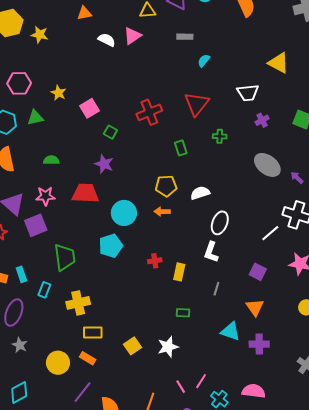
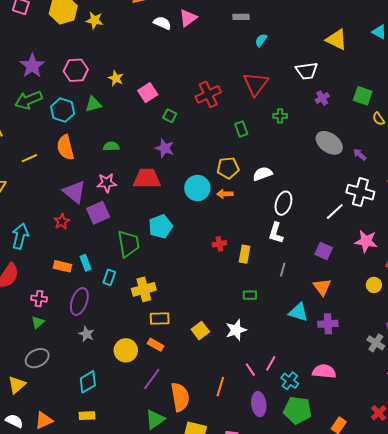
cyan circle: (124, 213) -> (197, 188), moved
cyan pentagon: (111, 246) -> (161, 226), moved

